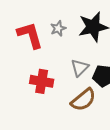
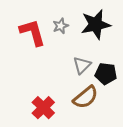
red cross: (42, 81) -> (43, 108), moved, turned 35

